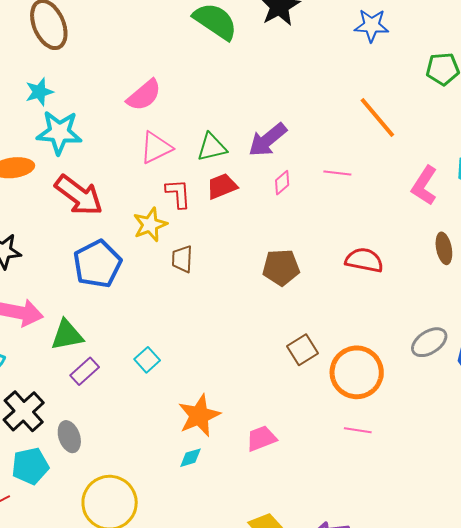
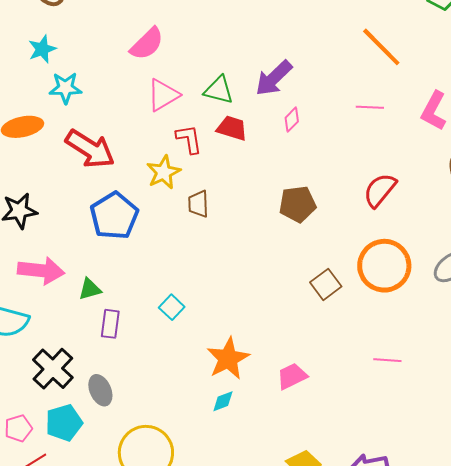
cyan star: (59, 132) -> (65, 88), size x0.7
green triangle: (212, 147) -> (219, 90), turned 32
pink line: (337, 173) -> (370, 107), moved
red trapezoid: (222, 186) -> (232, 128), turned 44
red semicircle: (364, 260) -> (380, 190), turned -57
green triangle: (67, 335) -> (90, 289), size x0.7
purple rectangle: (85, 371) -> (110, 324), turned -36
orange circle: (357, 372) -> (384, 266), moved

